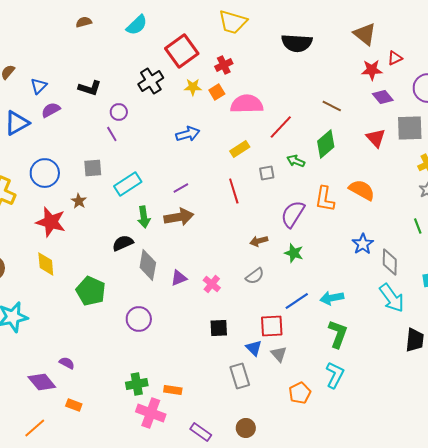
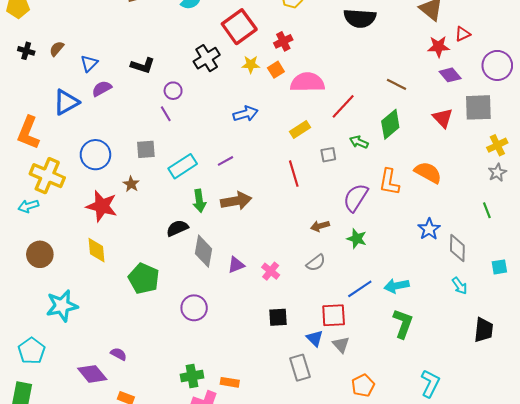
purple line: (181, 188) -> (226, 161), moved
cyan arrow: (392, 298) -> (460, 286), size x0.6
cyan L-shape: (335, 375) -> (430, 383), moved

